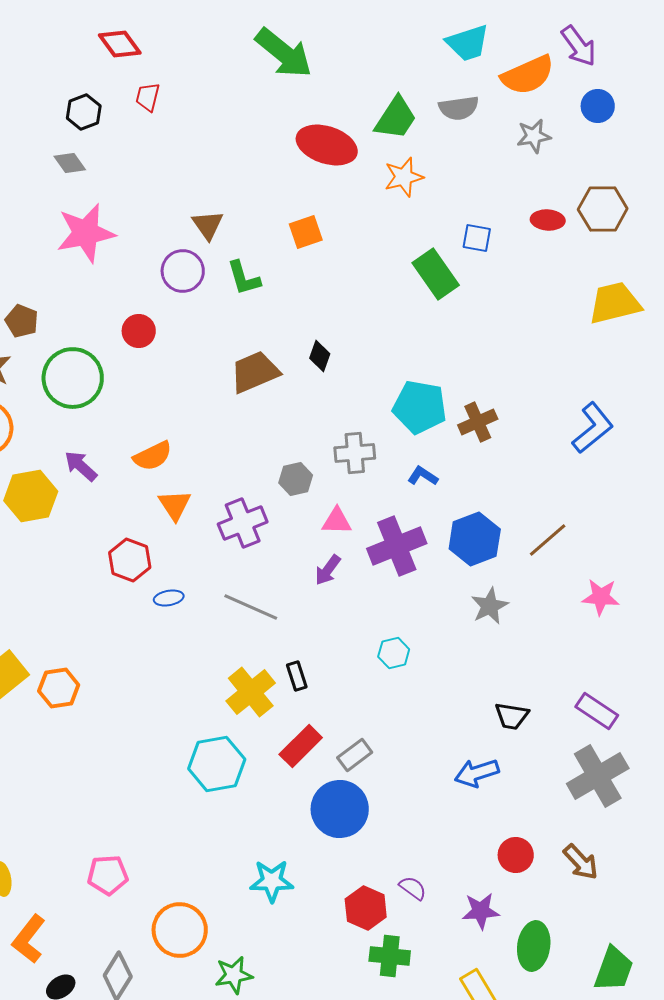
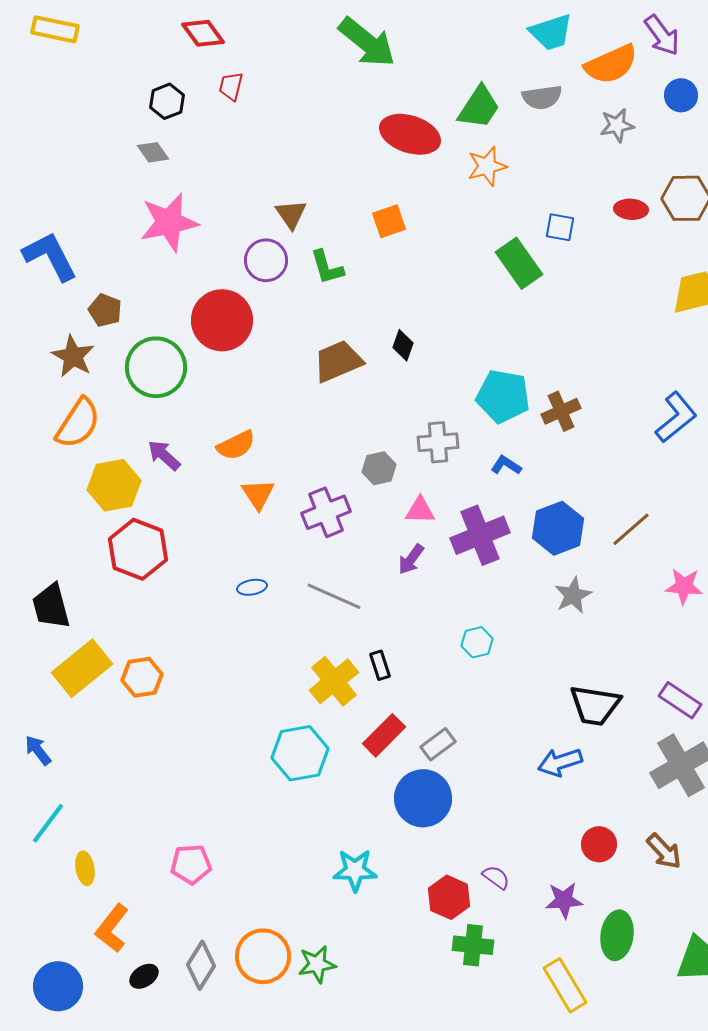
red circle: (139, 331) -> (222, 320), size x1.8
red hexagon: (130, 560) -> (138, 549), moved, size x1.4
black trapezoid: (512, 716) -> (595, 705), size x1.5
orange circle: (180, 930) -> (263, 956), moved

